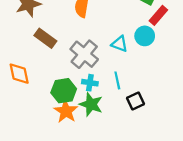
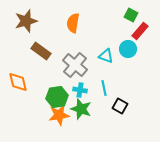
black square: (136, 101) -> (120, 106), turned -35
orange star: (66, 111) -> (59, 115), turned 30

